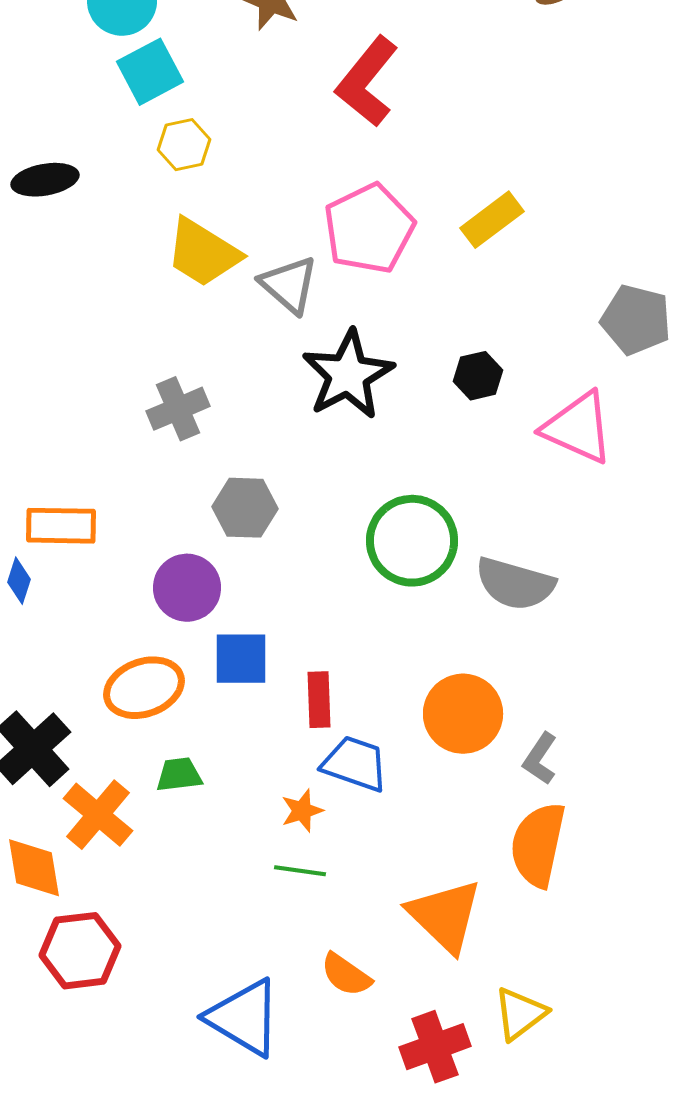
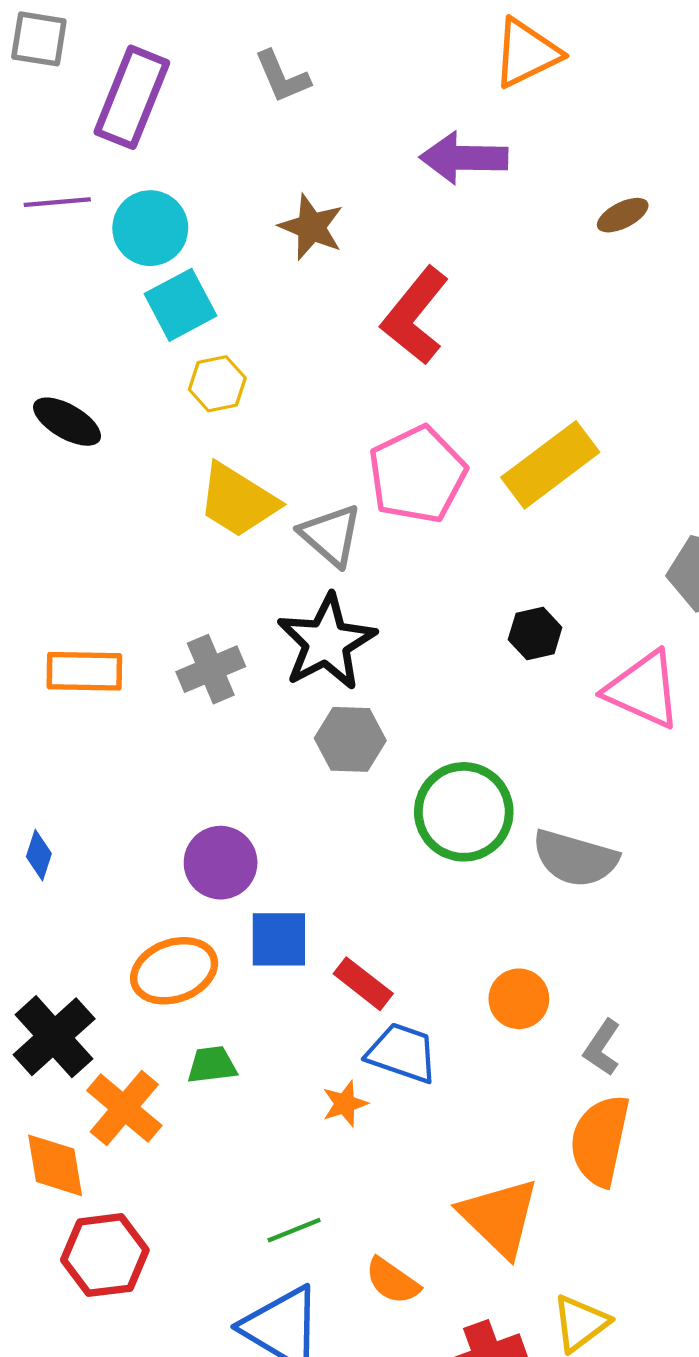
black ellipse: (45, 180) -> (67, 422), turned 40
yellow rectangle: (492, 220) -> (550, 465), size x1.4
black star: (348, 375) -> (326, 642), moved
gray hexagon: (245, 508) -> (350, 739), moved
orange rectangle: (61, 526) -> (84, 671), moved
red rectangle: (319, 700) -> (363, 984), turned -50
orange circle: (463, 714) -> (519, 999), size x0.7
green line: (300, 871) -> (294, 1230), moved, turned -30

